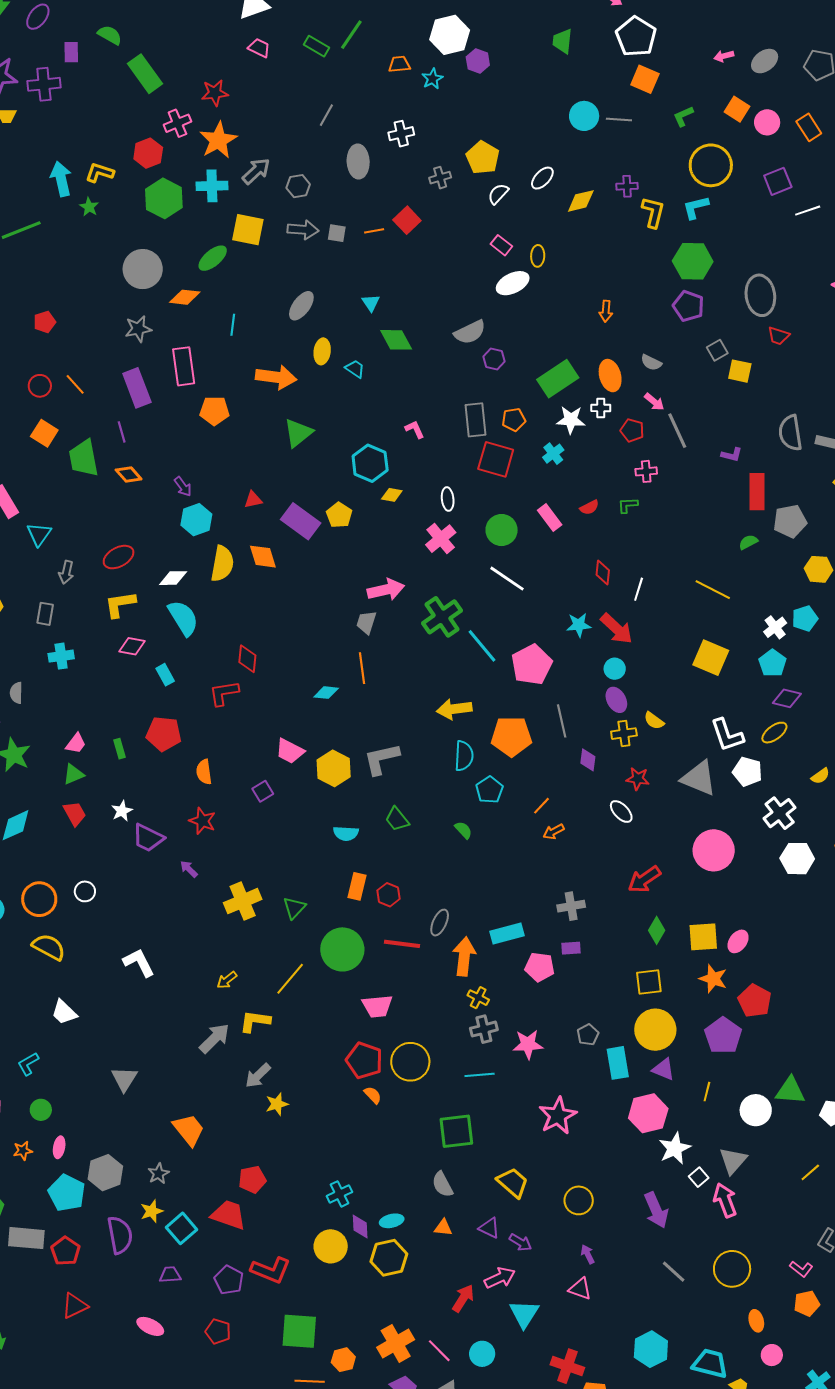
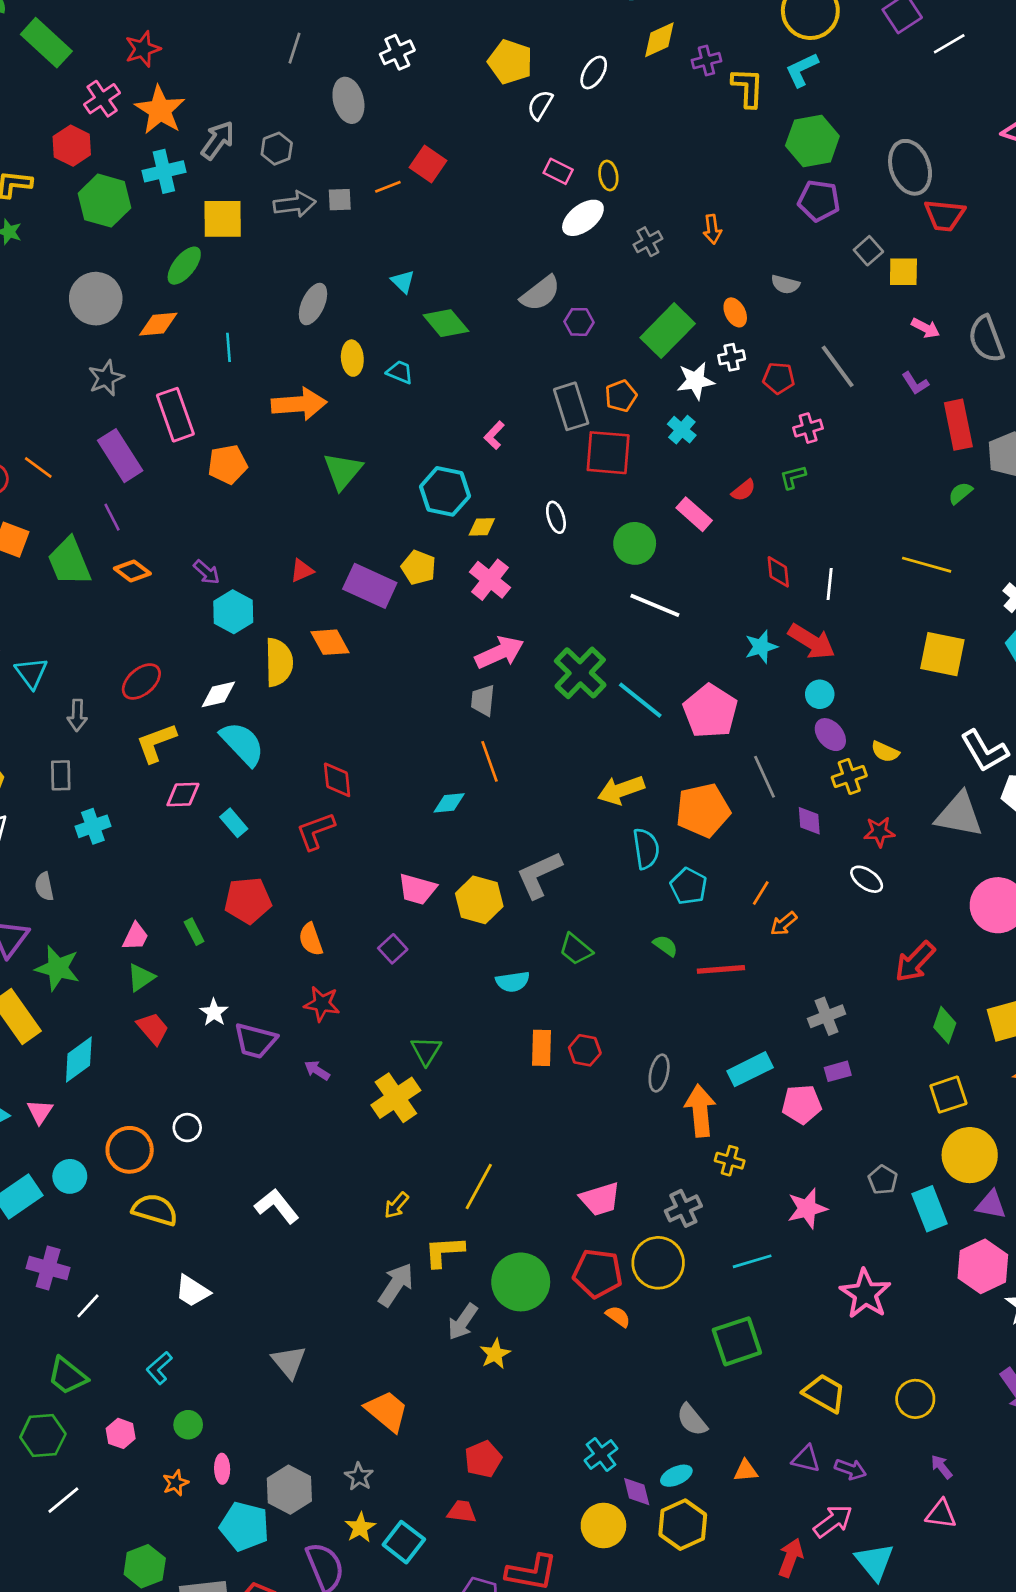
gray cross: (440, 178) -> (648, 242), moved
yellow diamond: (581, 201) -> (659, 40), moved
red trapezoid: (778, 336) -> (945, 215), size x1.4
orange ellipse: (610, 376) -> (735, 312), size x0.7
pink arrow: (654, 402) -> (926, 328), moved
pink L-shape: (415, 429) -> (494, 435), turned -100
purple L-shape: (732, 455) -> (915, 383), turned 55
pink cross: (441, 539) -> (490, 580), moved
green triangle: (294, 908) -> (426, 1051), moved
red line: (402, 944) -> (721, 969), moved
green circle: (342, 949) -> (521, 1282), moved
gray cross: (484, 1029) -> (683, 1208), moved
gray semicircle: (442, 1184) -> (692, 1420), moved
red trapezoid: (229, 1215) -> (462, 1512), size x0.6

